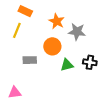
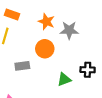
black cross: (90, 62) -> (88, 70), moved
green triangle: (67, 65) -> (64, 79), moved

